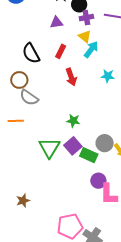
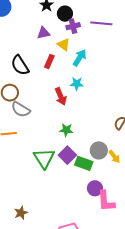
yellow triangle: (85, 36) -> (64, 45), moved
cyan star: (108, 76) -> (77, 84), moved
red arrow: (71, 77) -> (61, 96), moved

